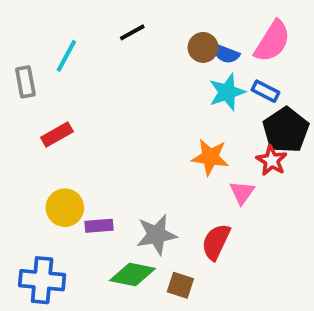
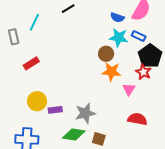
brown circle: (203, 47) -> (106, 54), moved
cyan star: (227, 92) -> (119, 37), turned 30
red semicircle: (216, 242) -> (137, 119), moved, turned 78

